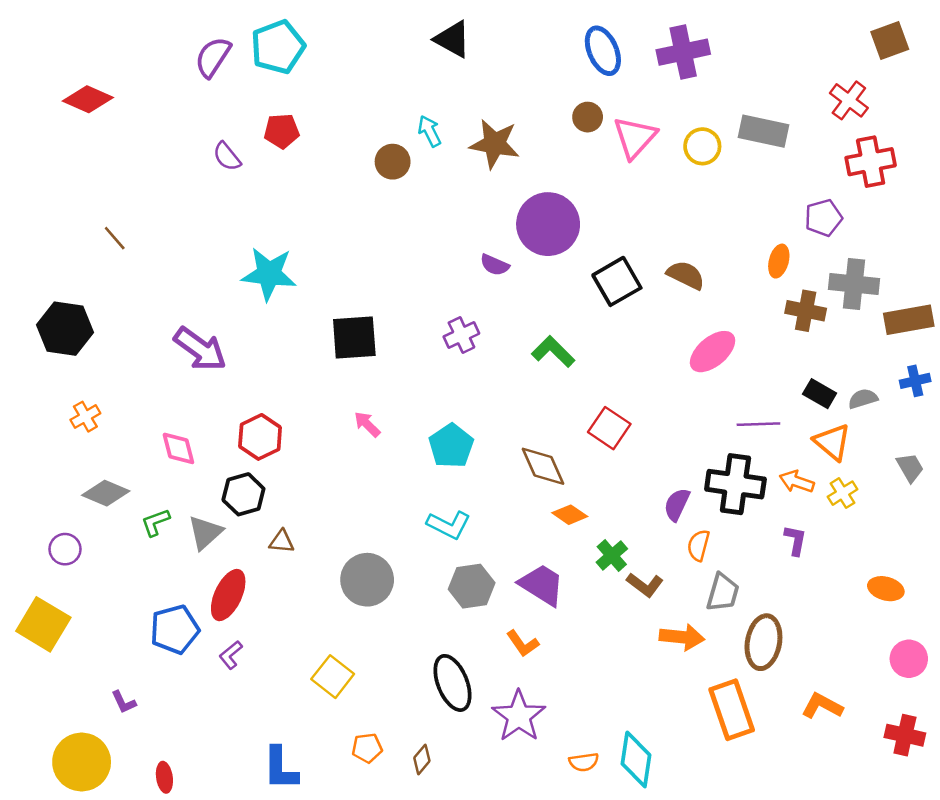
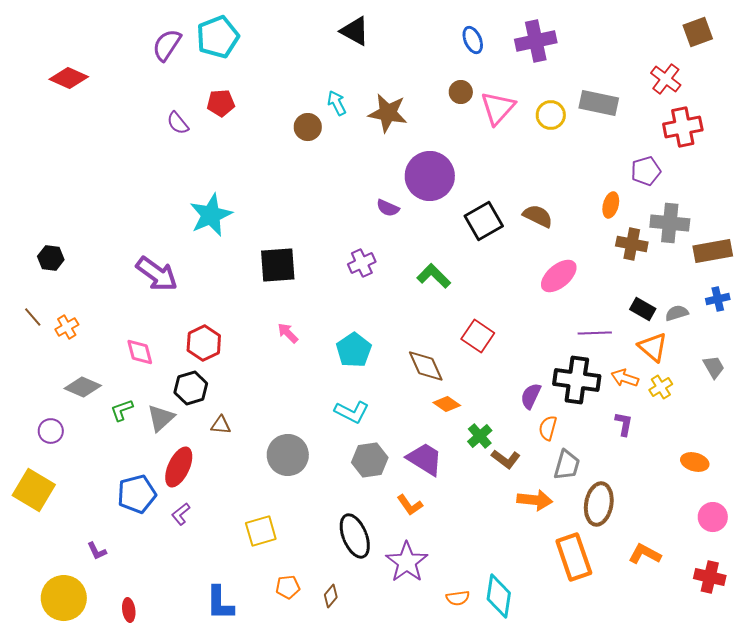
blue ellipse: (603, 51) -> (473, 40), size x0.7
brown line: (115, 238) -> (33, 317), moved
cyan star: (269, 274) -> (211, 215), turned -30
black hexagon: (65, 329) -> (51, 258), size x0.6
yellow square: (333, 677) -> (261, 531), turned 36

